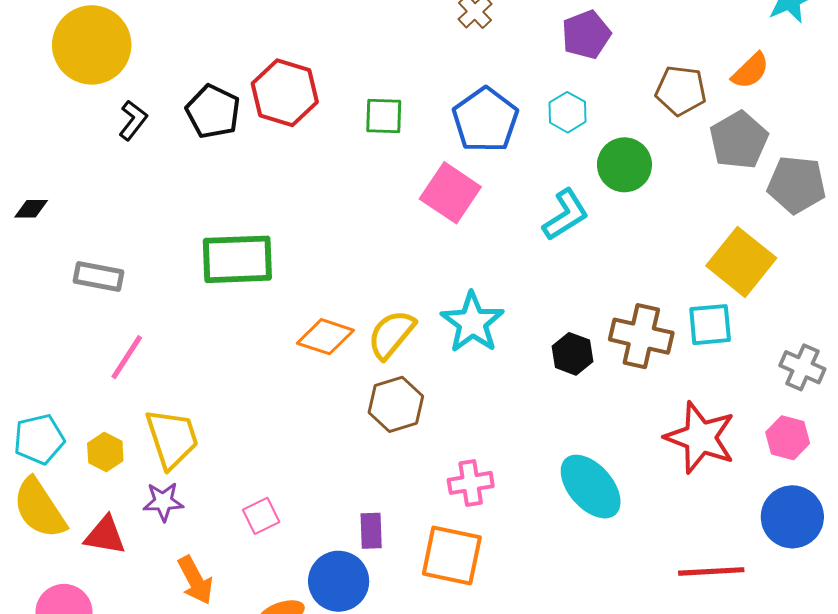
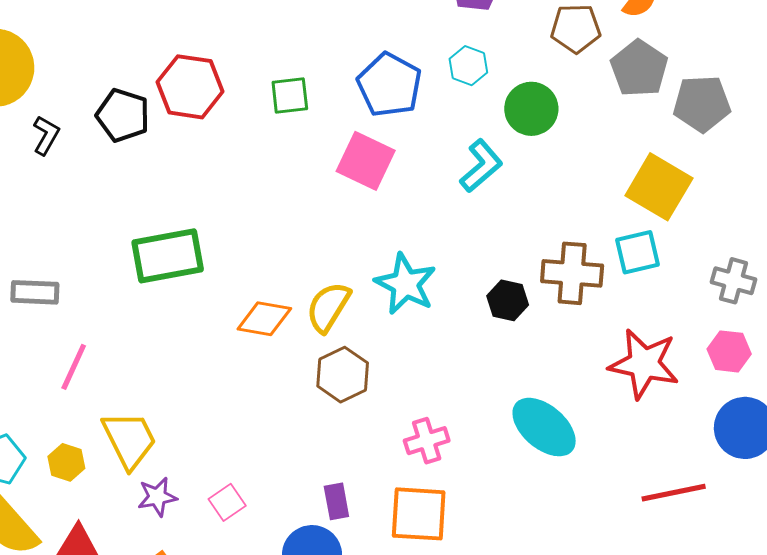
purple star: (163, 502) -> (157, 497), moved

